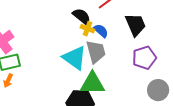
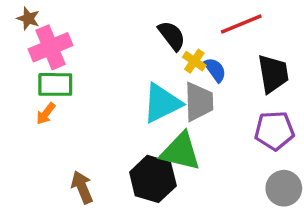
black semicircle: (82, 16) -> (172, 36), moved
cyan triangle: (75, 58) -> (162, 103), turned 44

